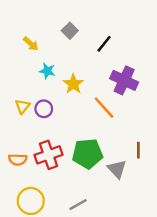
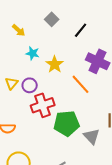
red cross: (48, 155) -> (43, 105), moved

